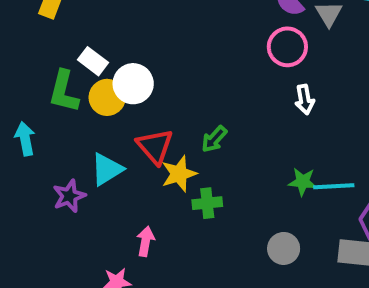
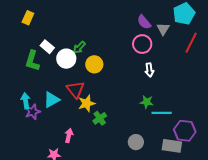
yellow circle: (107, 97) -> (94, 64), moved
cyan arrow: (25, 139) -> (26, 101), moved
green arrow: (214, 139) -> (79, 47), moved
green star: (303, 182) -> (147, 102), moved
green cross: (207, 203) -> (100, 118), turned -32

